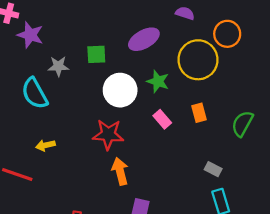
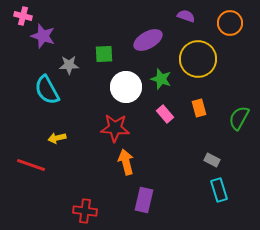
orange circle: (227, 34) -> (230, 23), moved

